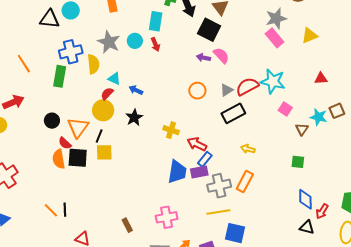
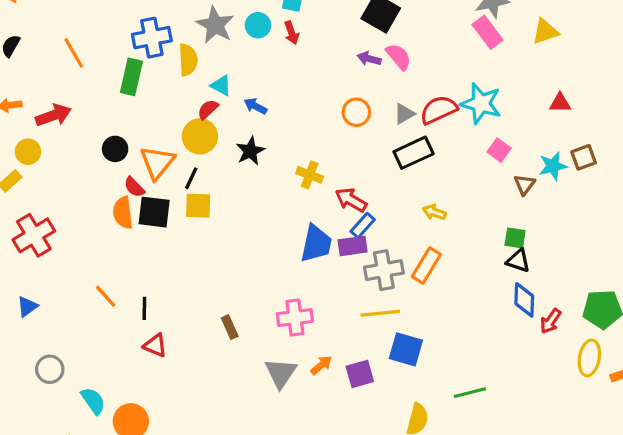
cyan star: (319, 117) -> (553, 166), turned -30
black line: (65, 210) -> (144, 308), moved
black triangle: (307, 227) -> (518, 261), moved

